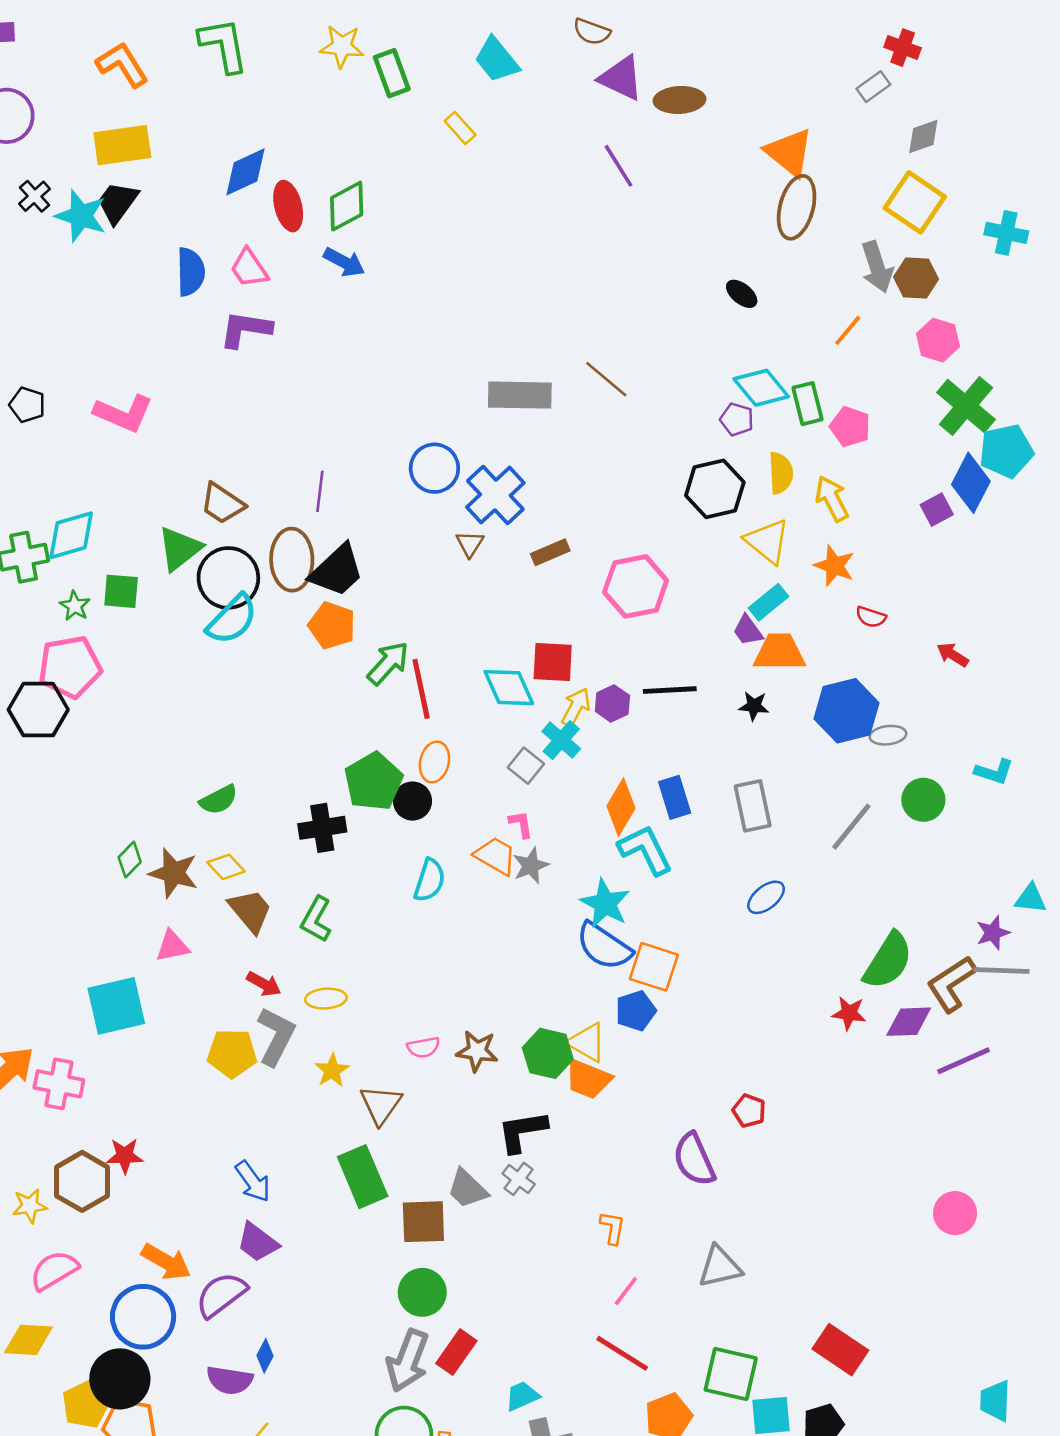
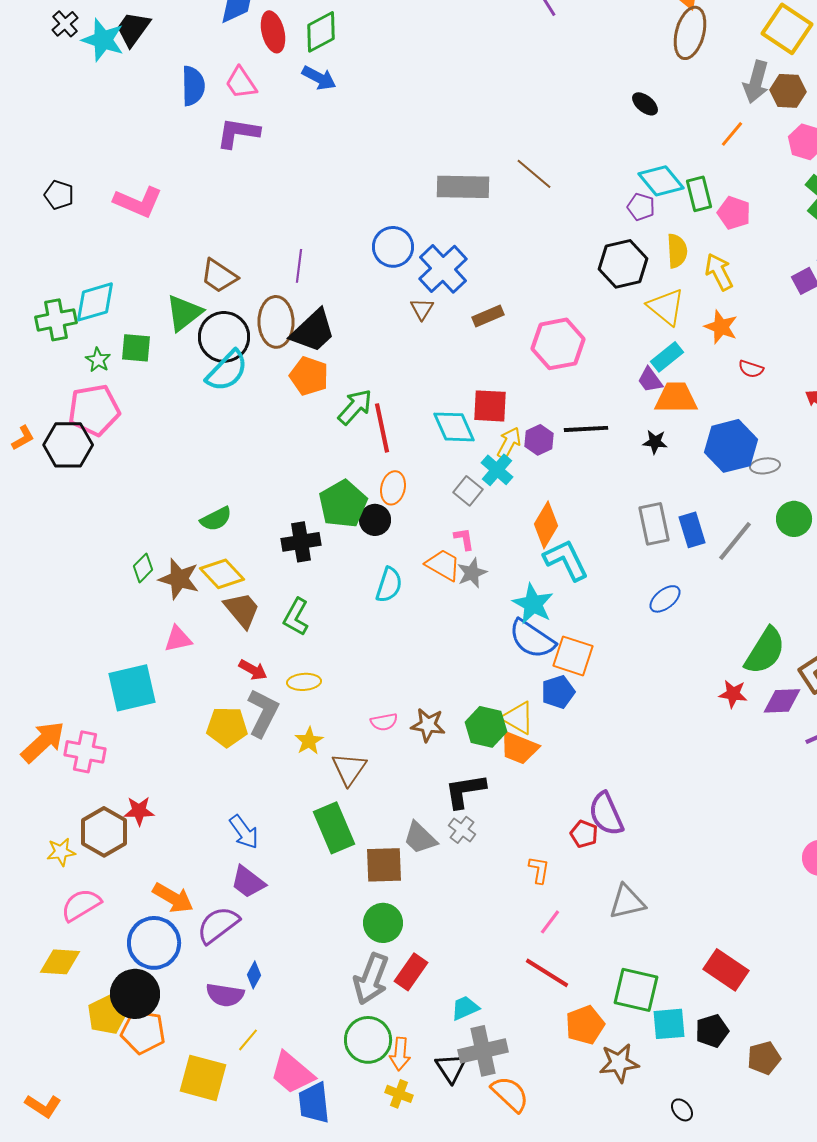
gray arrow: (877, 267) -> (756, 82), turned 33
blue rectangle: (675, 797) -> (692, 530), moved
yellow diamond: (226, 867) -> (222, 574), size x1.4
red pentagon: (749, 1111) -> (584, 834), moved

